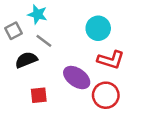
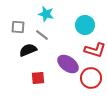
cyan star: (38, 14) -> (46, 14), moved
gray square: (14, 31) -> (18, 27), turned 32

